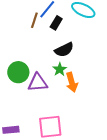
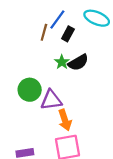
green star: (60, 69) -> (62, 62), moved
orange arrow: (72, 82) -> (65, 120), moved

